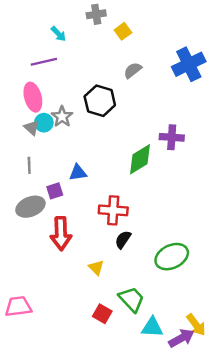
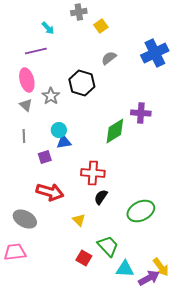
cyan circle: (44, 123) -> (59, 130), moved
gray ellipse: (30, 207) -> (25, 219), moved, turned 50
red arrow: (61, 233) -> (50, 192), turned -72

